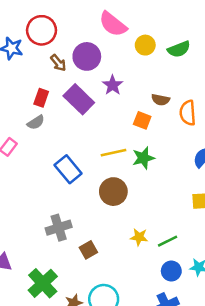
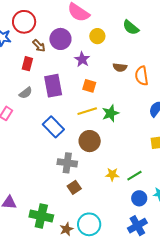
yellow circle: (145, 45) -> (97, 36), moved
green semicircle: (179, 49) -> (131, 27), turned 66
red rectangle: (41, 98) -> (27, 64), moved
purple rectangle: (79, 99) -> (53, 86), moved, turned 40
orange square: (142, 120) -> (89, 86), moved
gray cross: (59, 228) -> (67, 163), moved, turned 30
green cross: (43, 283) -> (41, 216), turned -30

